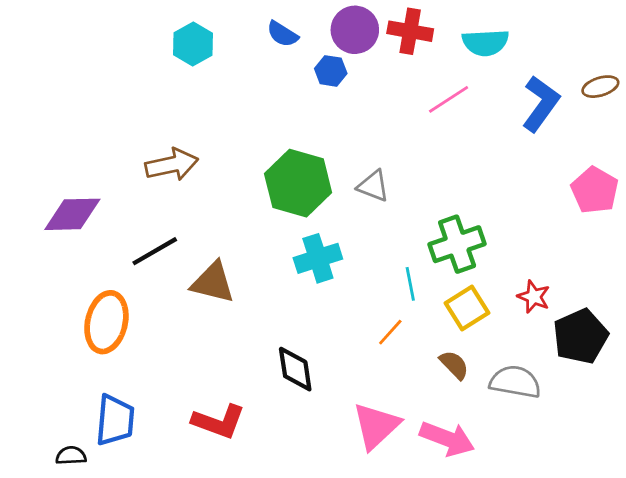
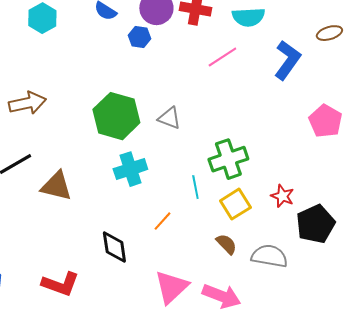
brown ellipse: (600, 87) -> (329, 33), moved
orange line: (390, 332) -> (162, 221), moved

